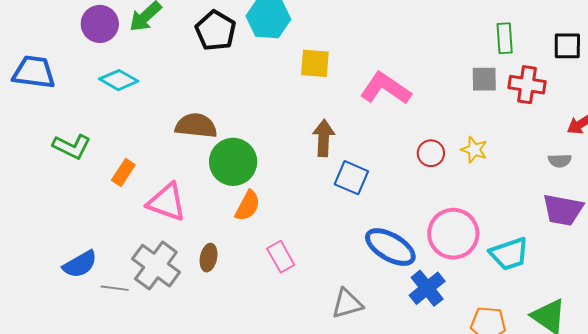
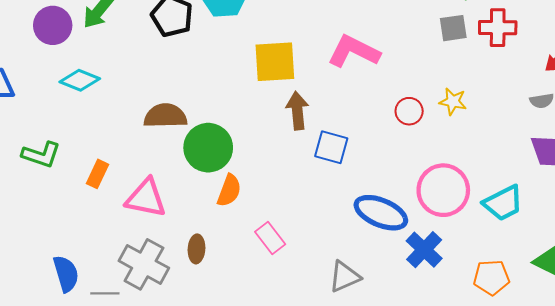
yellow square: (315, 63) -> (275, 62), moved, size x1.4
blue semicircle: (80, 264) -> (66, 274), turned -69

